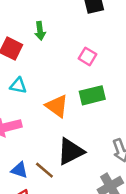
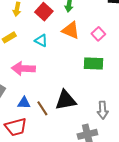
orange triangle: (57, 106) -> (71, 30), moved, turned -30
blue triangle: (19, 170) -> (24, 103), turned -32

